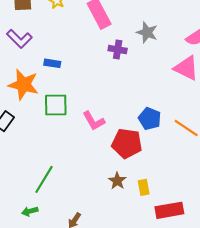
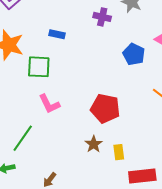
blue rectangle: (52, 63) -> (57, 34), moved
blue pentagon: (150, 119) -> (134, 54), moved
pink L-shape: (94, 121) -> (49, 104), moved

